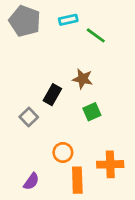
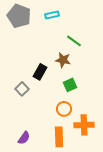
green line: (96, 35) -> (74, 41), moved
orange circle: (63, 152) -> (64, 109), moved

